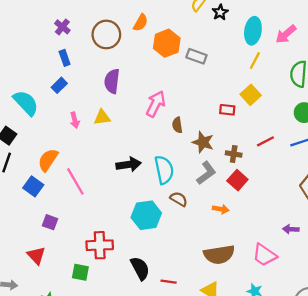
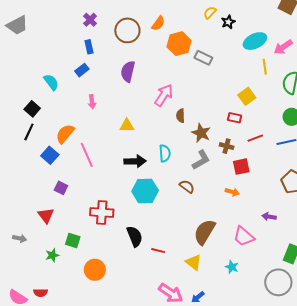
cyan ellipse: (253, 31) -> (255, 41), turned 50
yellow line: (255, 61) -> (265, 67), moved, turned -42
cyan semicircle: (26, 103) -> (51, 82), size x0.7
red rectangle: (227, 110) -> (235, 118), moved
yellow triangle: (102, 117) -> (127, 126), moved
black arrow: (129, 165) -> (135, 161), moved
cyan semicircle: (164, 170) -> (165, 153), size x0.7
red square: (237, 180) -> (241, 167), moved, turned 30
brown semicircle: (179, 199) -> (187, 186), moved
orange arrow: (221, 209) -> (232, 192), moved
brown semicircle: (219, 255) -> (205, 232), turned 124
green square: (80, 272) -> (73, 241), moved

